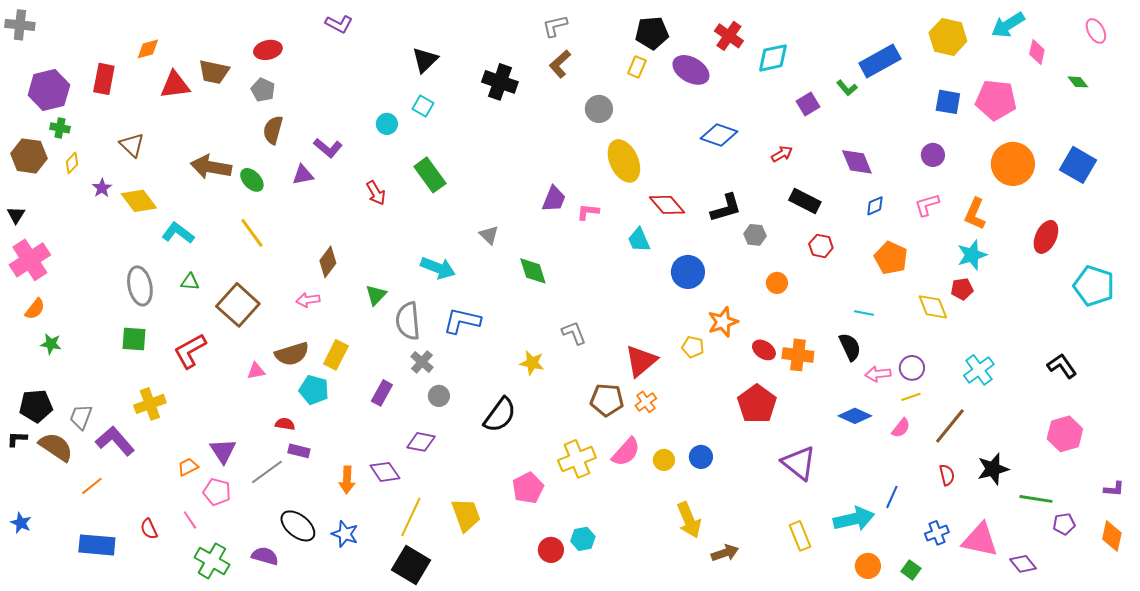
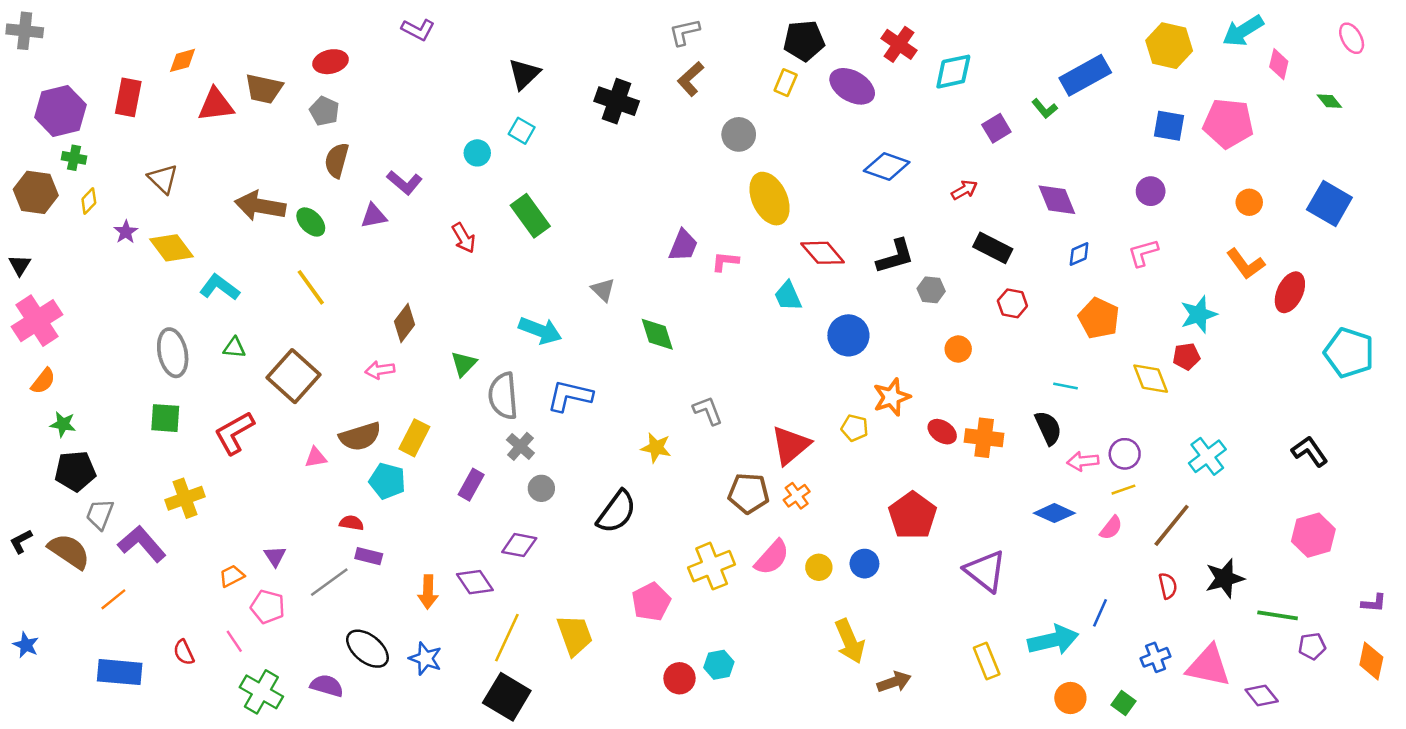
orange circle: (1013, 164) -> (1249, 202), size x0.5
orange L-shape: (975, 214) -> (1246, 264), moved, turned -60
red pentagon: (757, 404) -> (913, 515), moved
black pentagon: (36, 406) -> (75, 471), moved
black L-shape: (17, 439) -> (21, 541), turned -30
purple triangle: (223, 451) -> (275, 556), size x0.7

